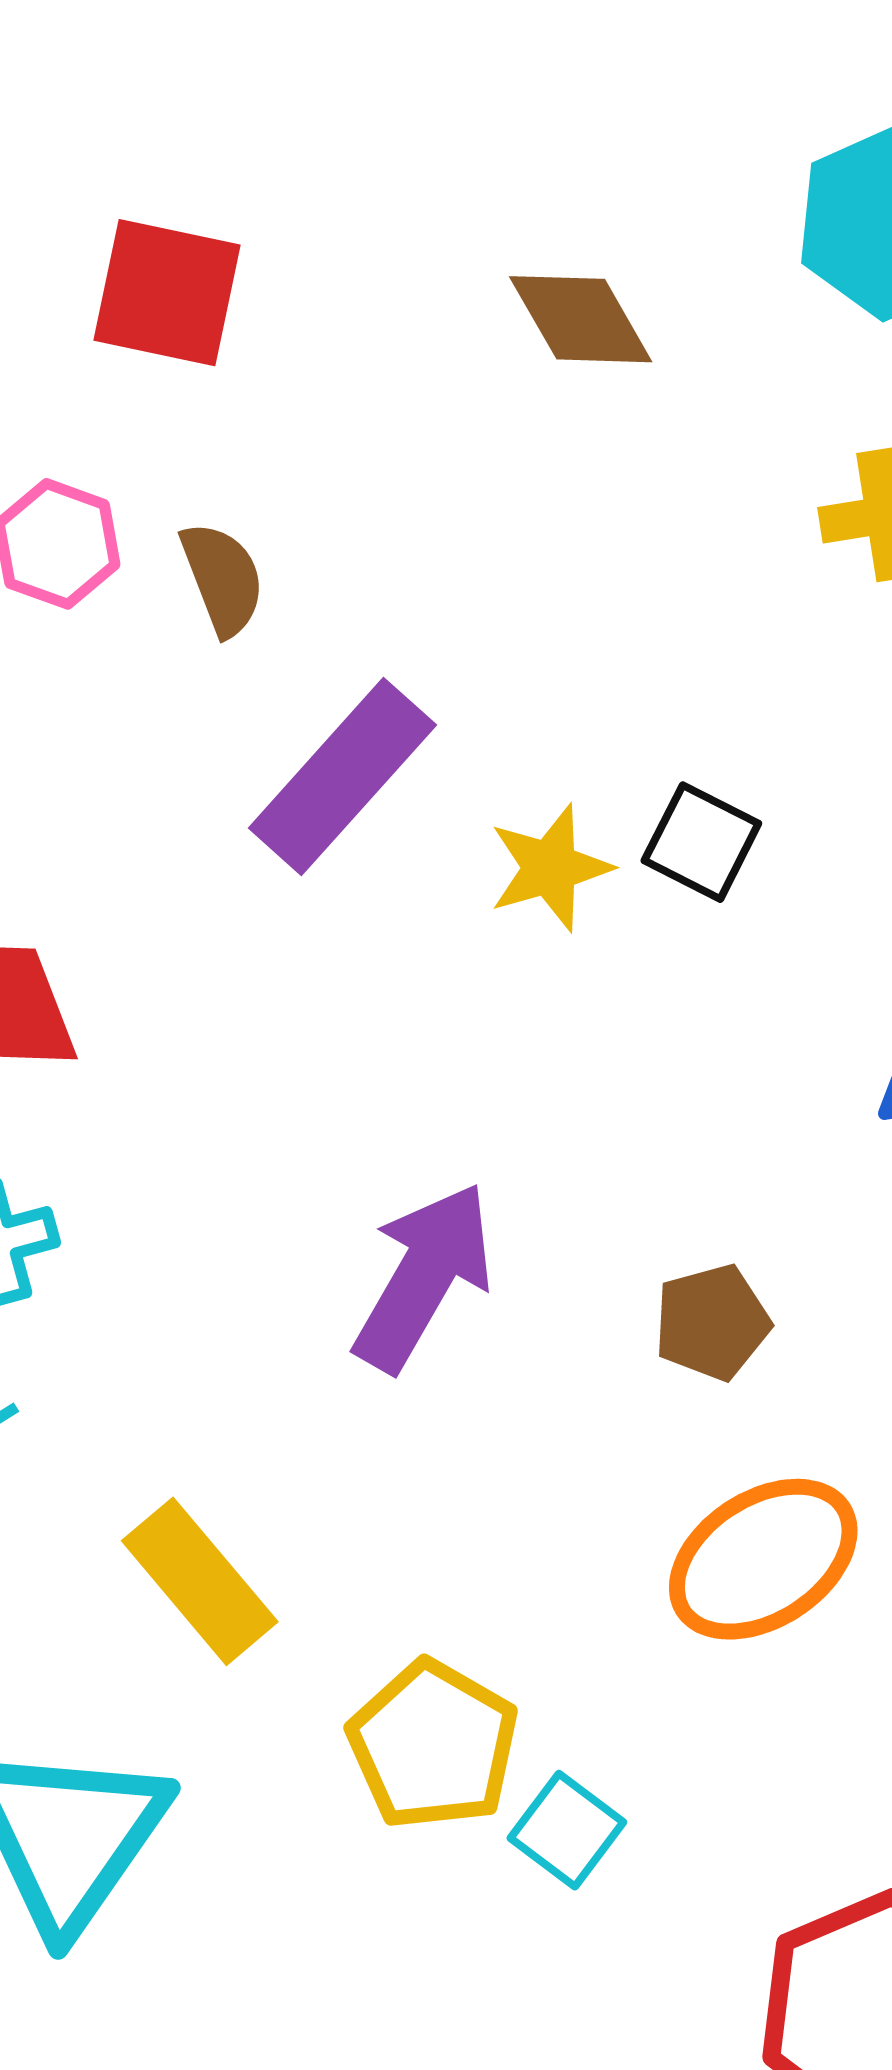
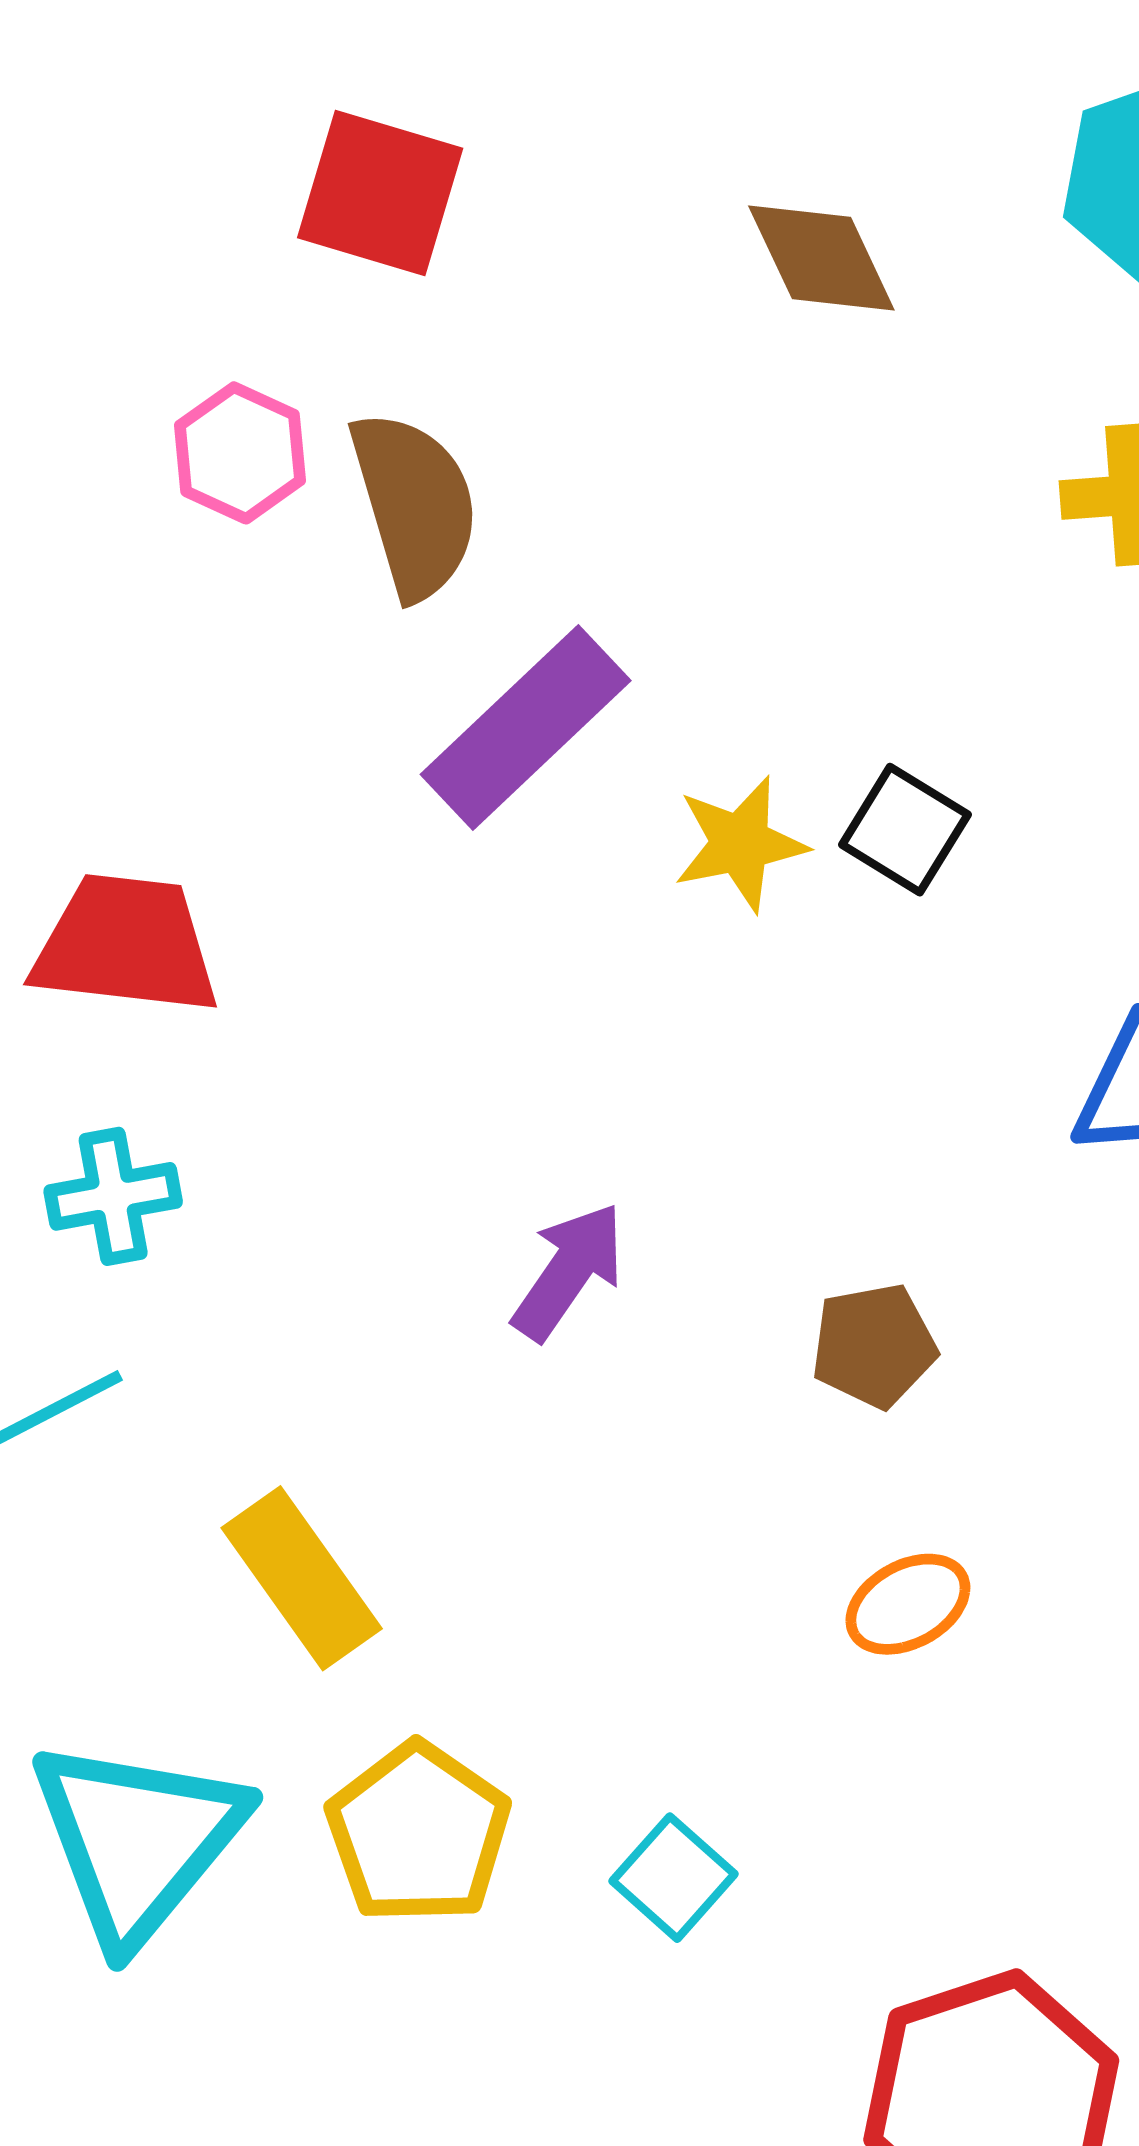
brown semicircle: (223, 579) -> (414, 505), size x1.5
purple arrow: (424, 1277) -> (569, 1271), size x0.7
orange ellipse: (763, 1559) -> (908, 1604), size x0.6
yellow pentagon: (433, 1745) -> (418, 1833), moved

